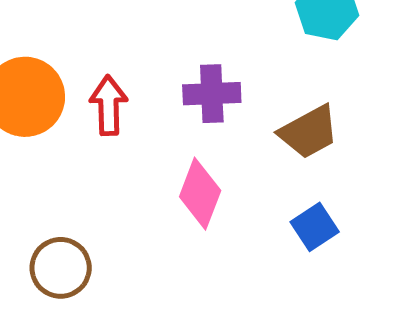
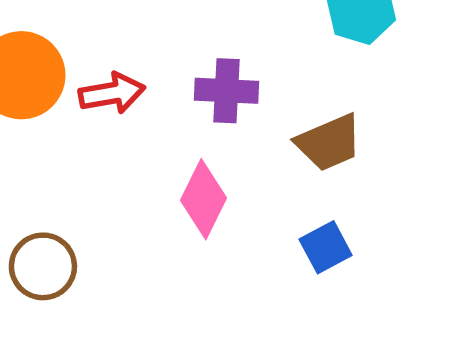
red arrow: (109, 105) -> (112, 93), turned 76

